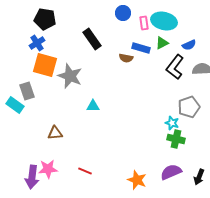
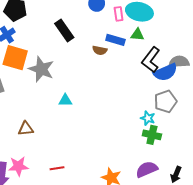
green triangle: (162, 43) -> (137, 35), turned 32
blue semicircle: (189, 45) -> (166, 72), moved, size x1.6
red line: (85, 171) -> (57, 168), turned -32

